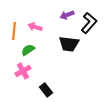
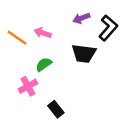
orange line: (14, 31) -> (17, 38), turned -60
green semicircle: (28, 50) -> (44, 64), moved

